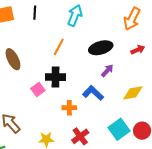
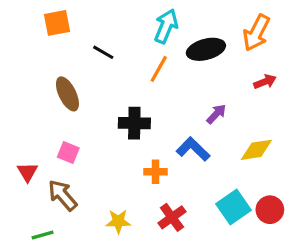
black line: (35, 13) -> (103, 52), moved, turned -64
orange line: (59, 47) -> (159, 69), moved
black ellipse: (101, 48) -> (206, 49), moved
pink square: (38, 90) -> (68, 152), moved, turned -32

